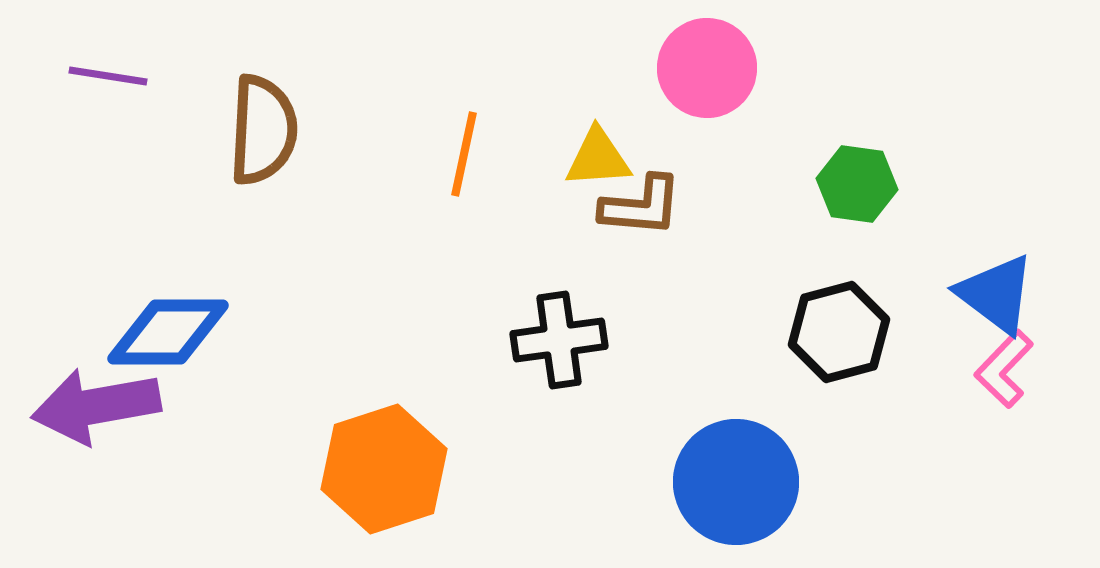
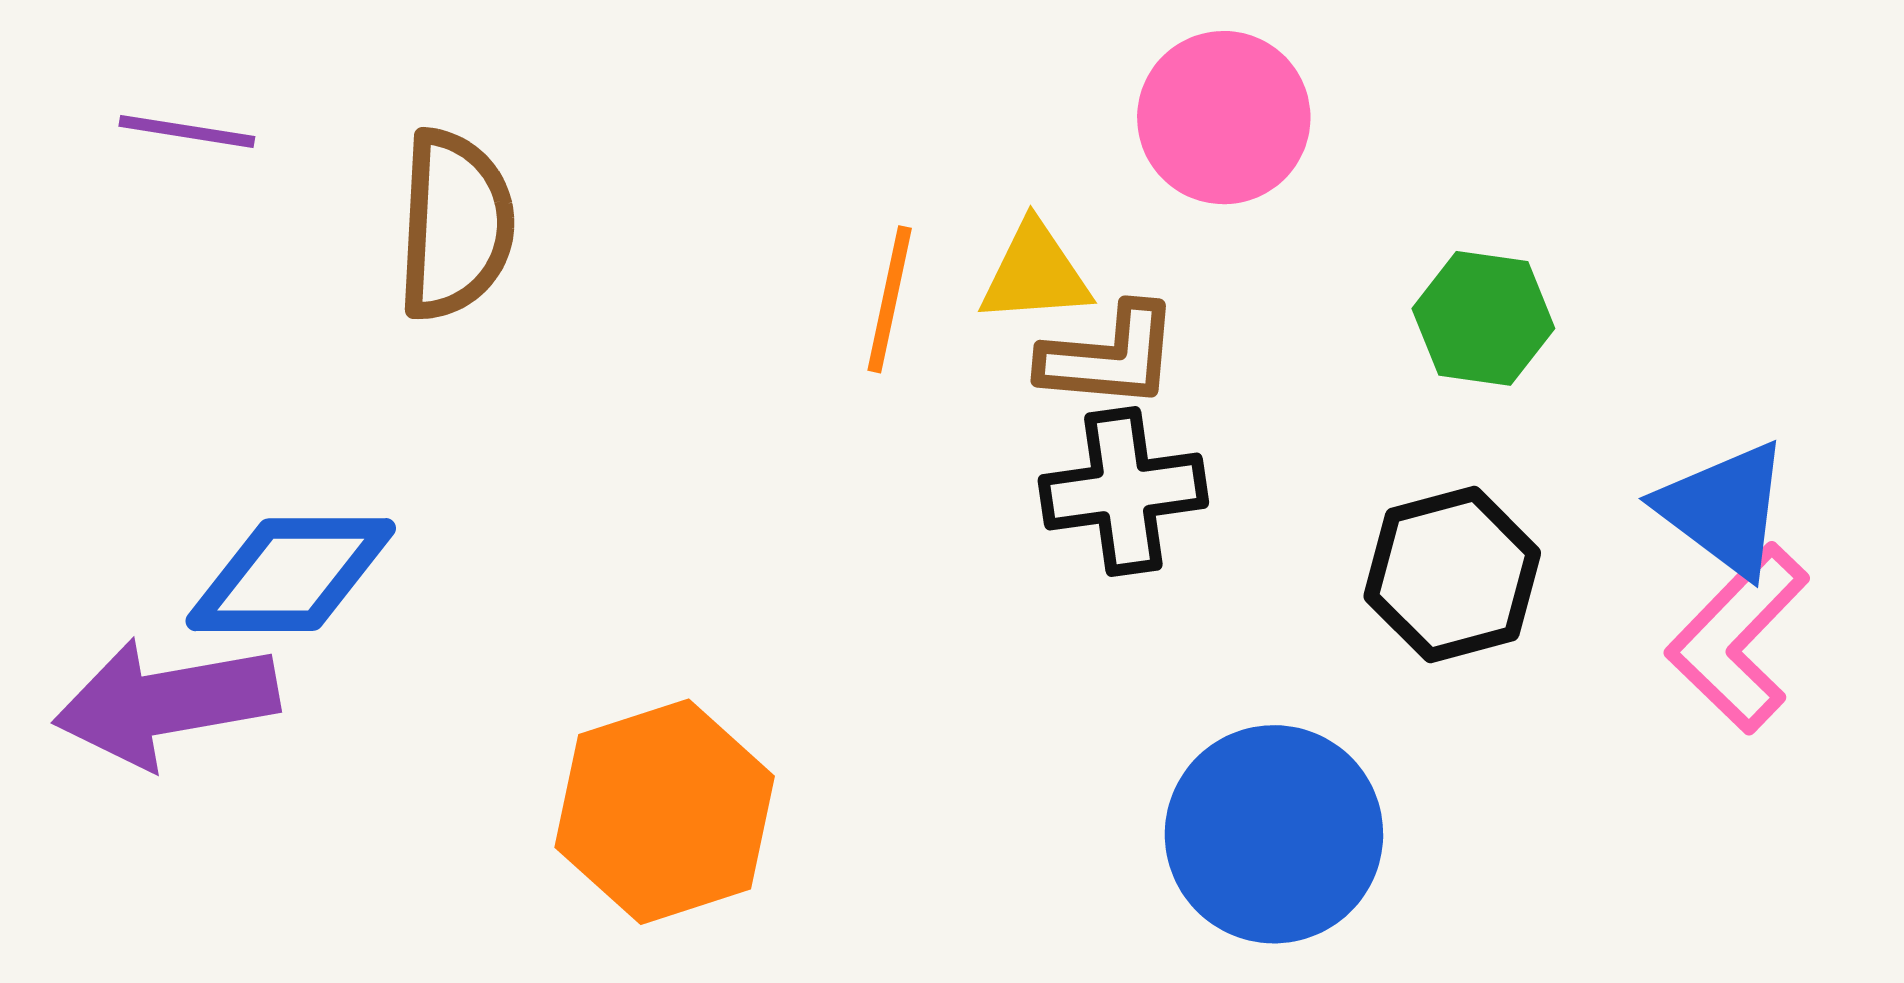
orange line: (464, 154) -> (890, 299), moved
black cross: (559, 340) -> (1123, 492), moved
pink L-shape: (1004, 369) -> (1738, 639), size x1.4

